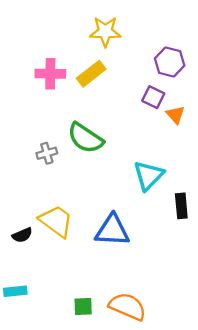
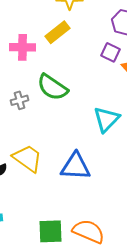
pink cross: (50, 74) -> (22, 47), moved
green square: (83, 306) -> (50, 231), size x1.5

